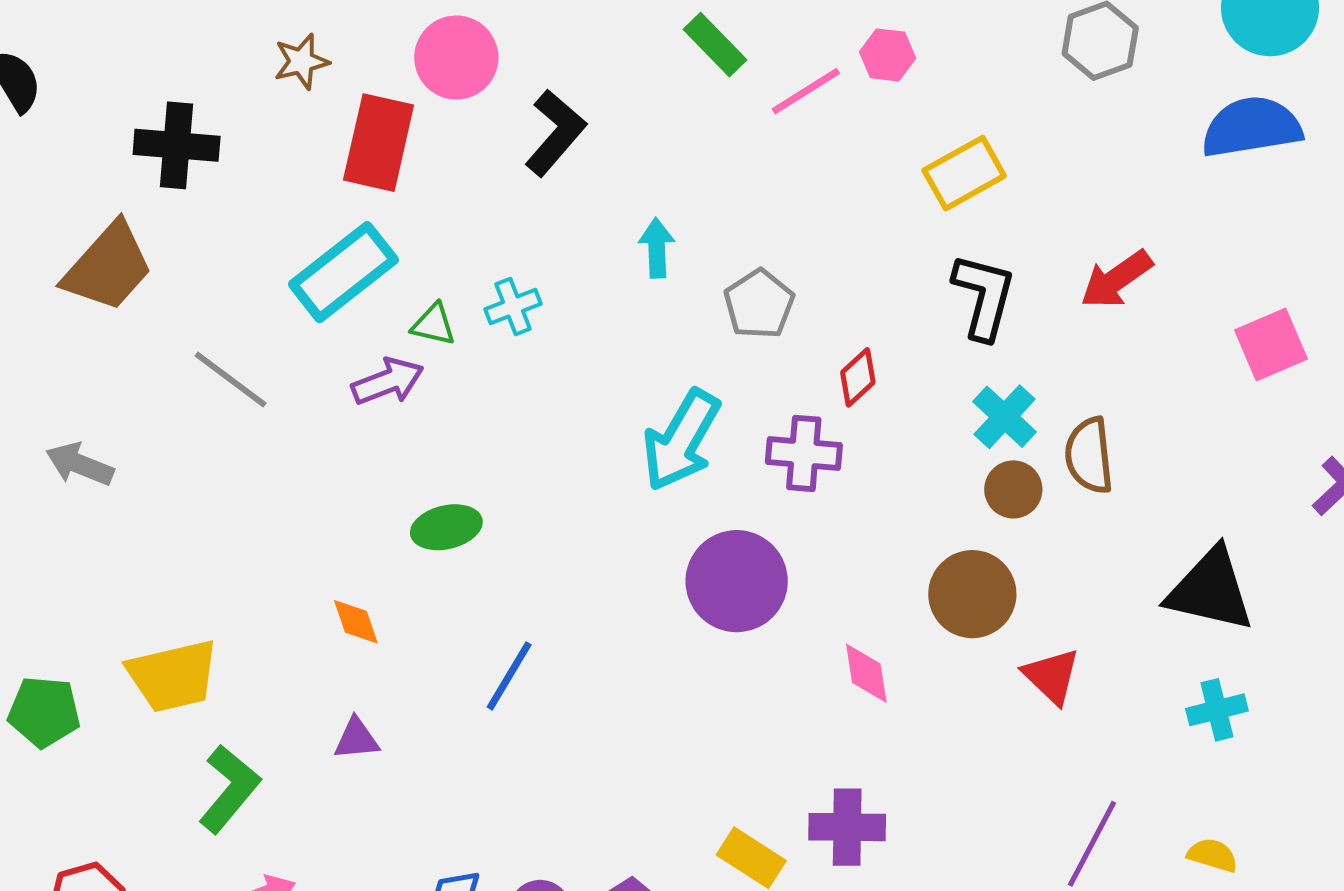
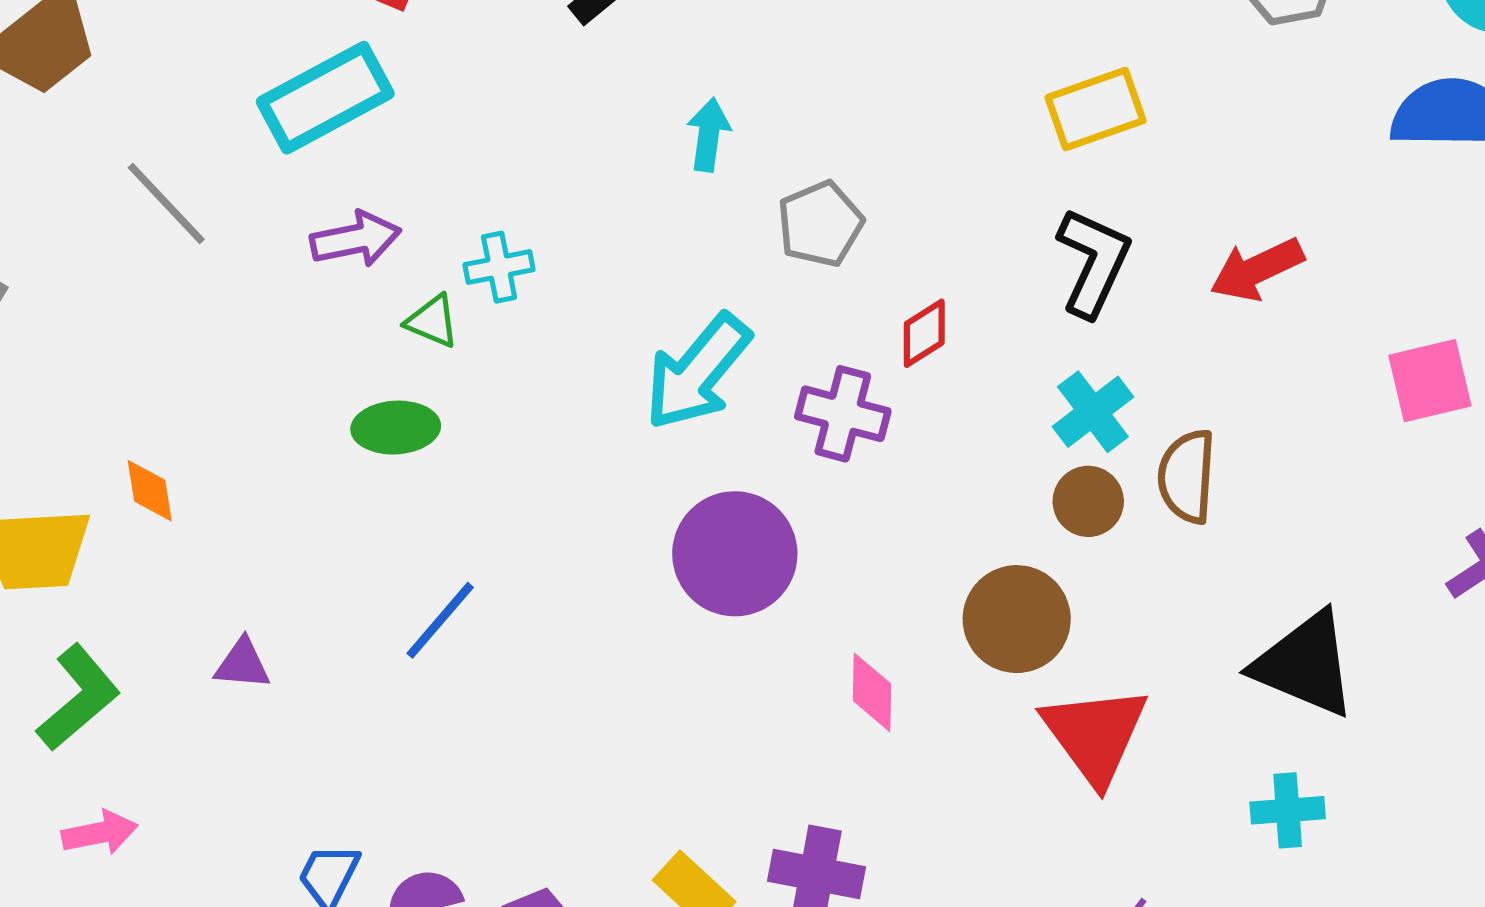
cyan cross: (513, 307) -> (499, 267), moved
green triangle: (434, 325) -> (432, 321), moved
orange diamond: (356, 622) -> (150, 491), moved
red triangle: (1052, 676) -> (1095, 735), size x1.5

